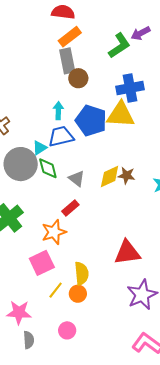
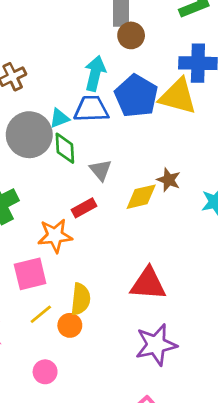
cyan arrow: (58, 111) -> (95, 73), size x1.4
yellow diamond: (110, 176) -> (141, 197), moved

